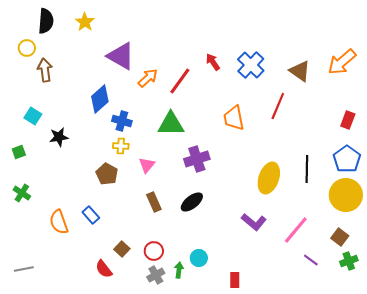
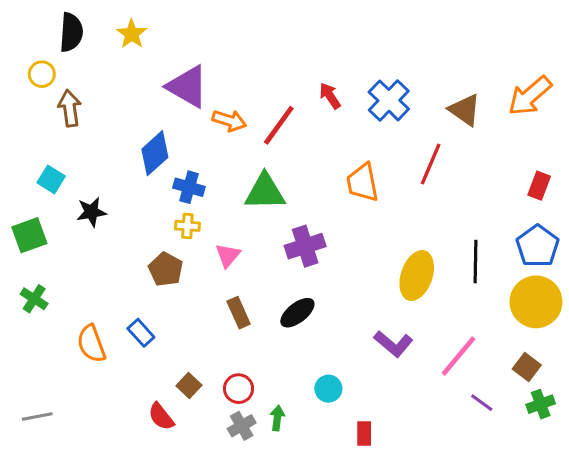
orange arrow: (148, 78) -> (229, 121), turned 60
green square: (19, 152) -> (29, 235), size x1.6
cyan circle: (199, 258) -> (328, 389), moved

